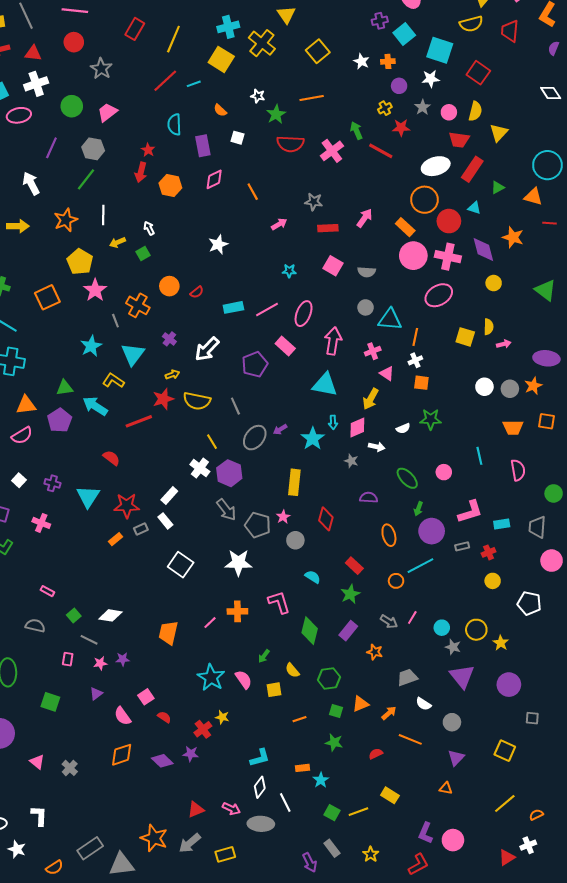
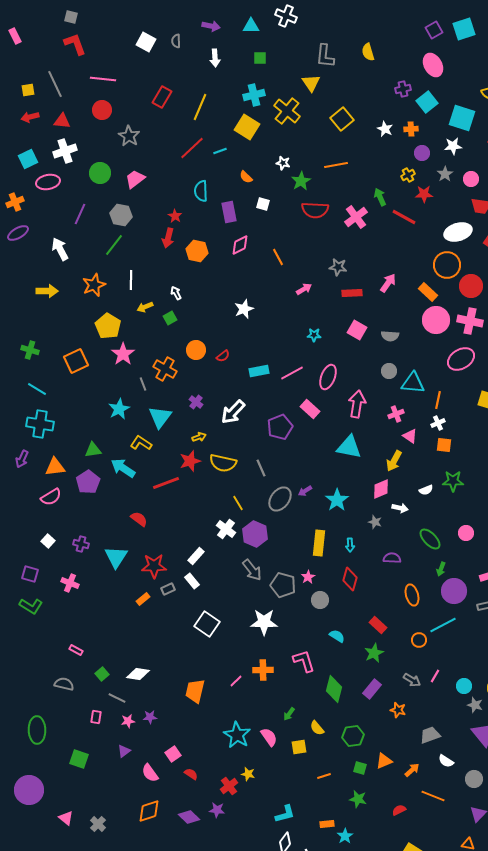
cyan arrow: (333, 422) -> (350, 545), moved

